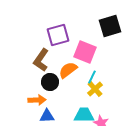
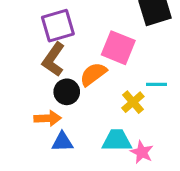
purple square: (58, 35) -> (58, 26), moved
cyan line: (92, 77) -> (156, 84), moved, turned 64

